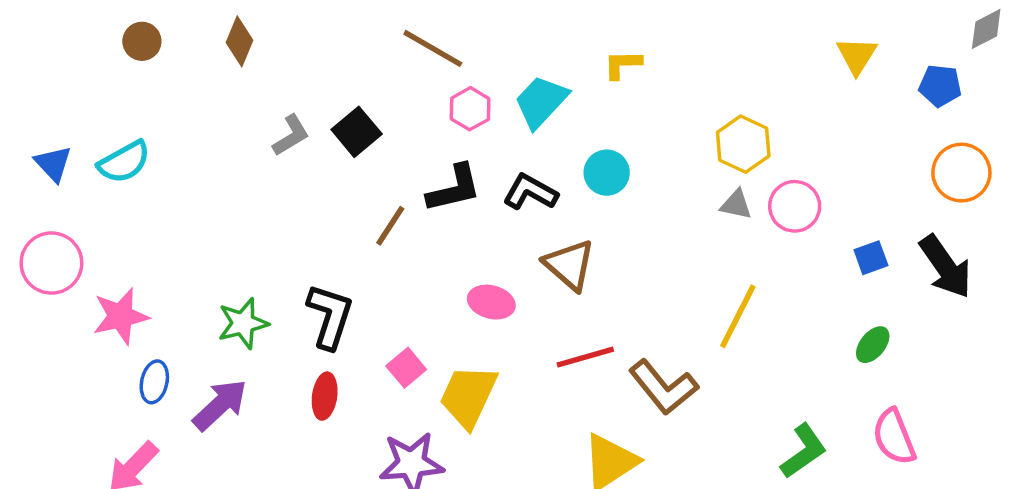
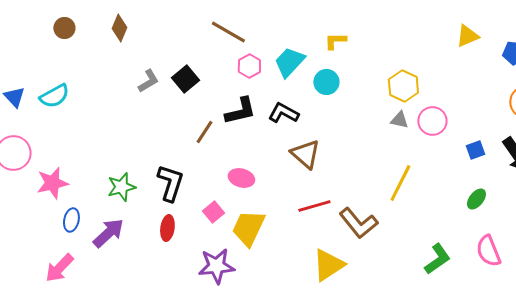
yellow triangle: (857, 56) -> (467, 36), turned 35
cyan circle: (607, 173) -> (326, 82), moved
pink ellipse: (491, 302) -> (241, 178), moved

